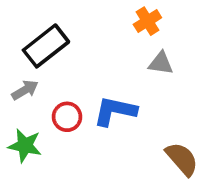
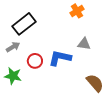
gray triangle: (161, 63) -> (84, 44), moved

